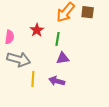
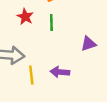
purple triangle: (63, 58) -> (88, 44), moved

